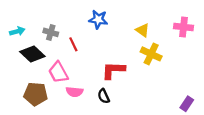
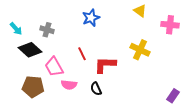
blue star: (98, 19) -> (91, 18), turned -30
yellow triangle: (142, 30) -> (140, 11), moved
cyan arrow: (17, 31) -> (16, 29), turned 64
red line: (73, 44) -> (82, 54), moved

